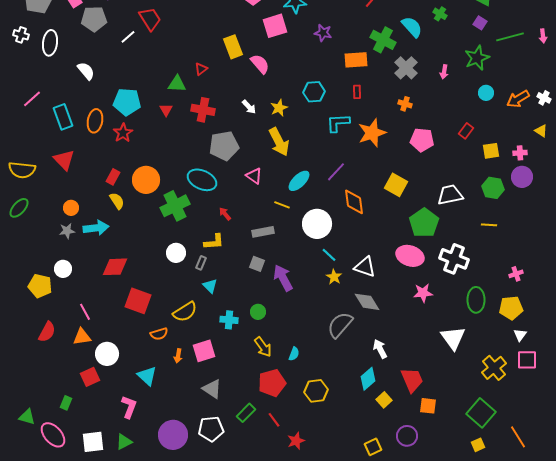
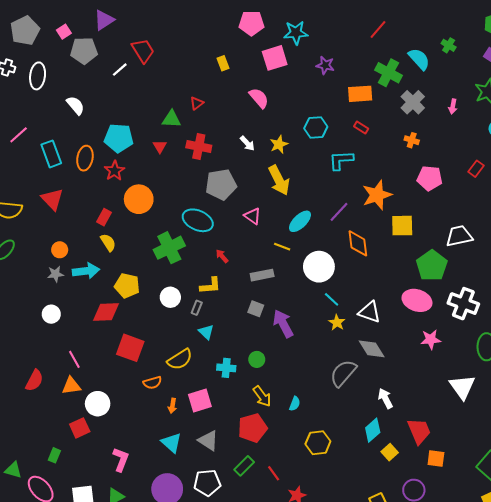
yellow rectangle: (233, 47) -> (223, 63), moved, size x0.6
red rectangle: (357, 92) -> (361, 128), turned -56
orange star: (372, 133) -> (377, 195), moved
orange circle: (146, 180) -> (139, 199), moved
yellow square: (396, 185) -> (402, 226), turned -30
yellow pentagon: (40, 286) -> (127, 286), moved
cyan triangle: (147, 376) -> (171, 443), moved
red pentagon: (272, 383) -> (253, 428), moved

